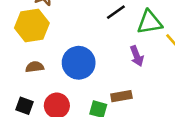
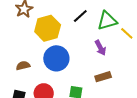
yellow hexagon: (32, 25) -> (48, 28), moved
brown rectangle: (121, 96) -> (103, 77), moved

